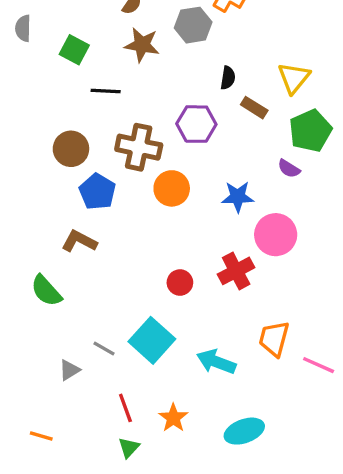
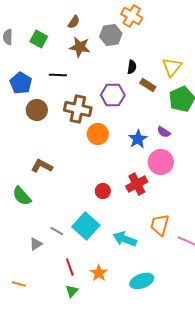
green square: (74, 50) -> (39, 39), moved
purple semicircle: (289, 169) -> (164, 132), moved
blue pentagon: (97, 192) -> (21, 83), moved
blue star: (238, 197) -> (138, 139), turned -30

